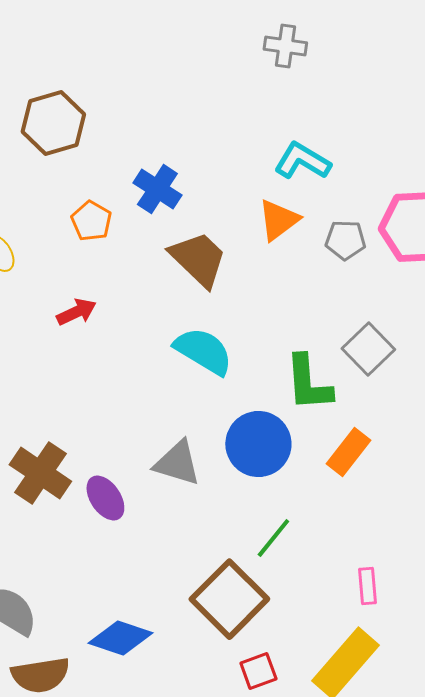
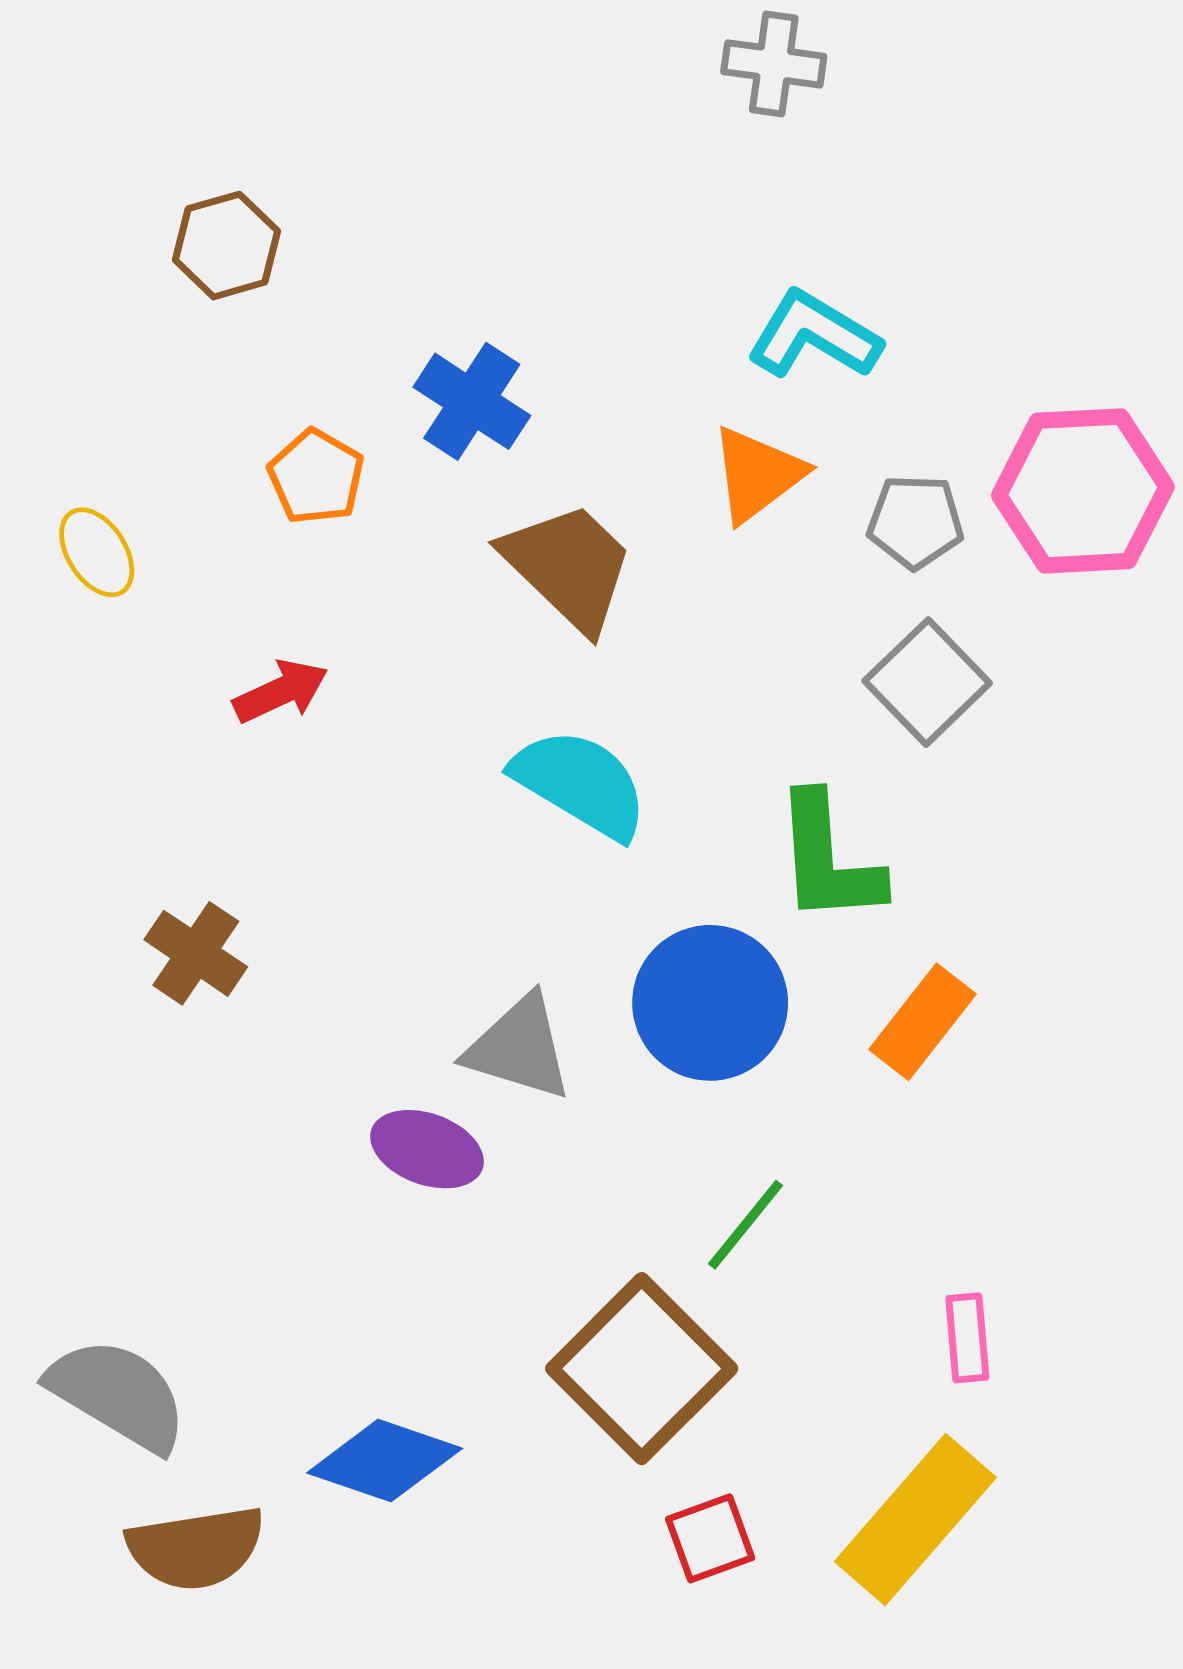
brown hexagon: (53, 123) -> (226, 246), size x0.7
gray square: (368, 349) -> (927, 682), moved
brown cross: (40, 473) -> (196, 953), moved, size x0.7
purple ellipse: (105, 498) -> (427, 1149), moved, turned -36

